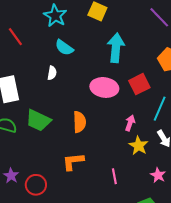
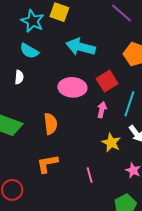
cyan star: (55, 16) -> (33, 21), moved
cyan arrow: (116, 48) -> (81, 47), turned -76
pink arrow: (130, 123) -> (102, 110), moved

